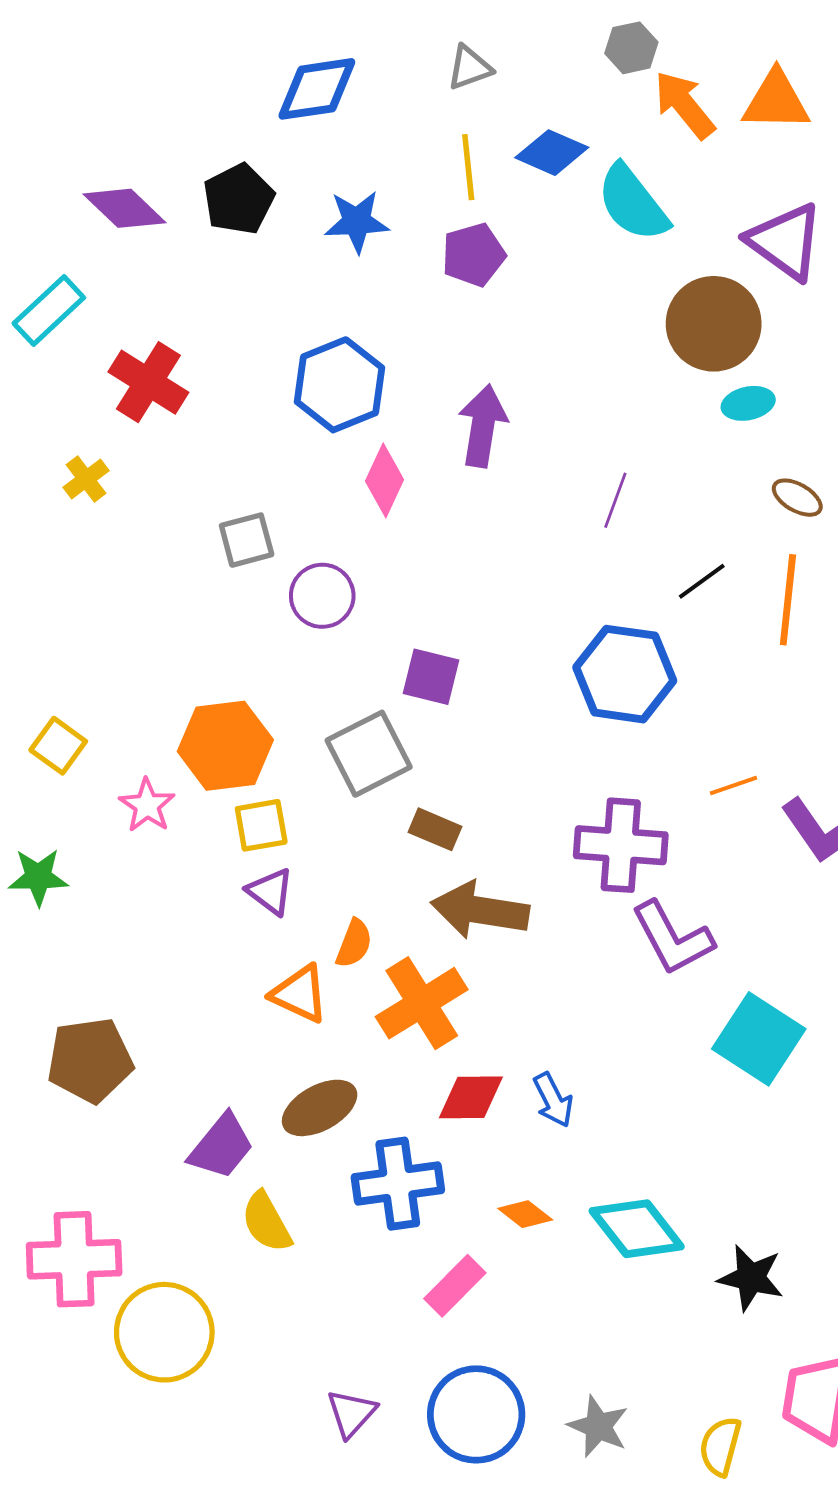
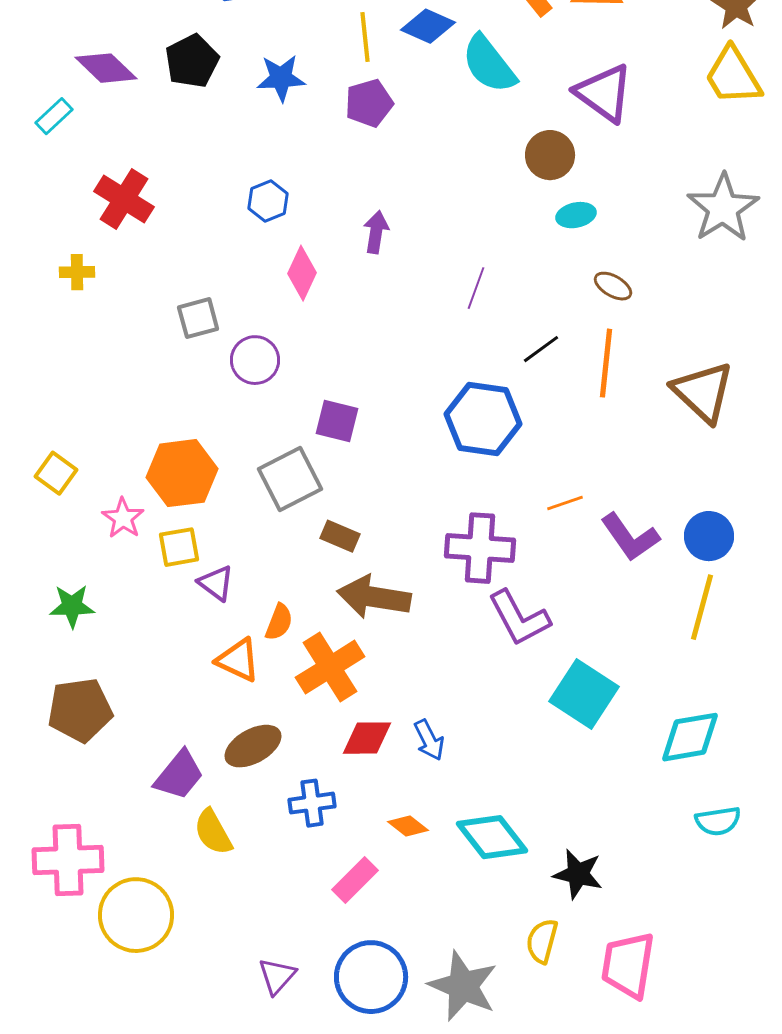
cyan rectangle: (49, 310) -> (54, 116), moved, size x0.7
brown circle: (714, 324) -> (550, 155), size x0.7
blue hexagon: (339, 385) -> (268, 201), size x0.6
purple arrow: (483, 426) -> (376, 232), size x0.7
yellow cross: (86, 479) -> (77, 272), turned 36
yellow square: (261, 825) -> (179, 547), moved
green star: (38, 877) -> (72, 606), moved
blue cross: (398, 1184) -> (312, 803), size x0.7
gray star: (598, 1426) -> (463, 986), size x1.5
yellow semicircle: (720, 1446) -> (542, 941), moved

